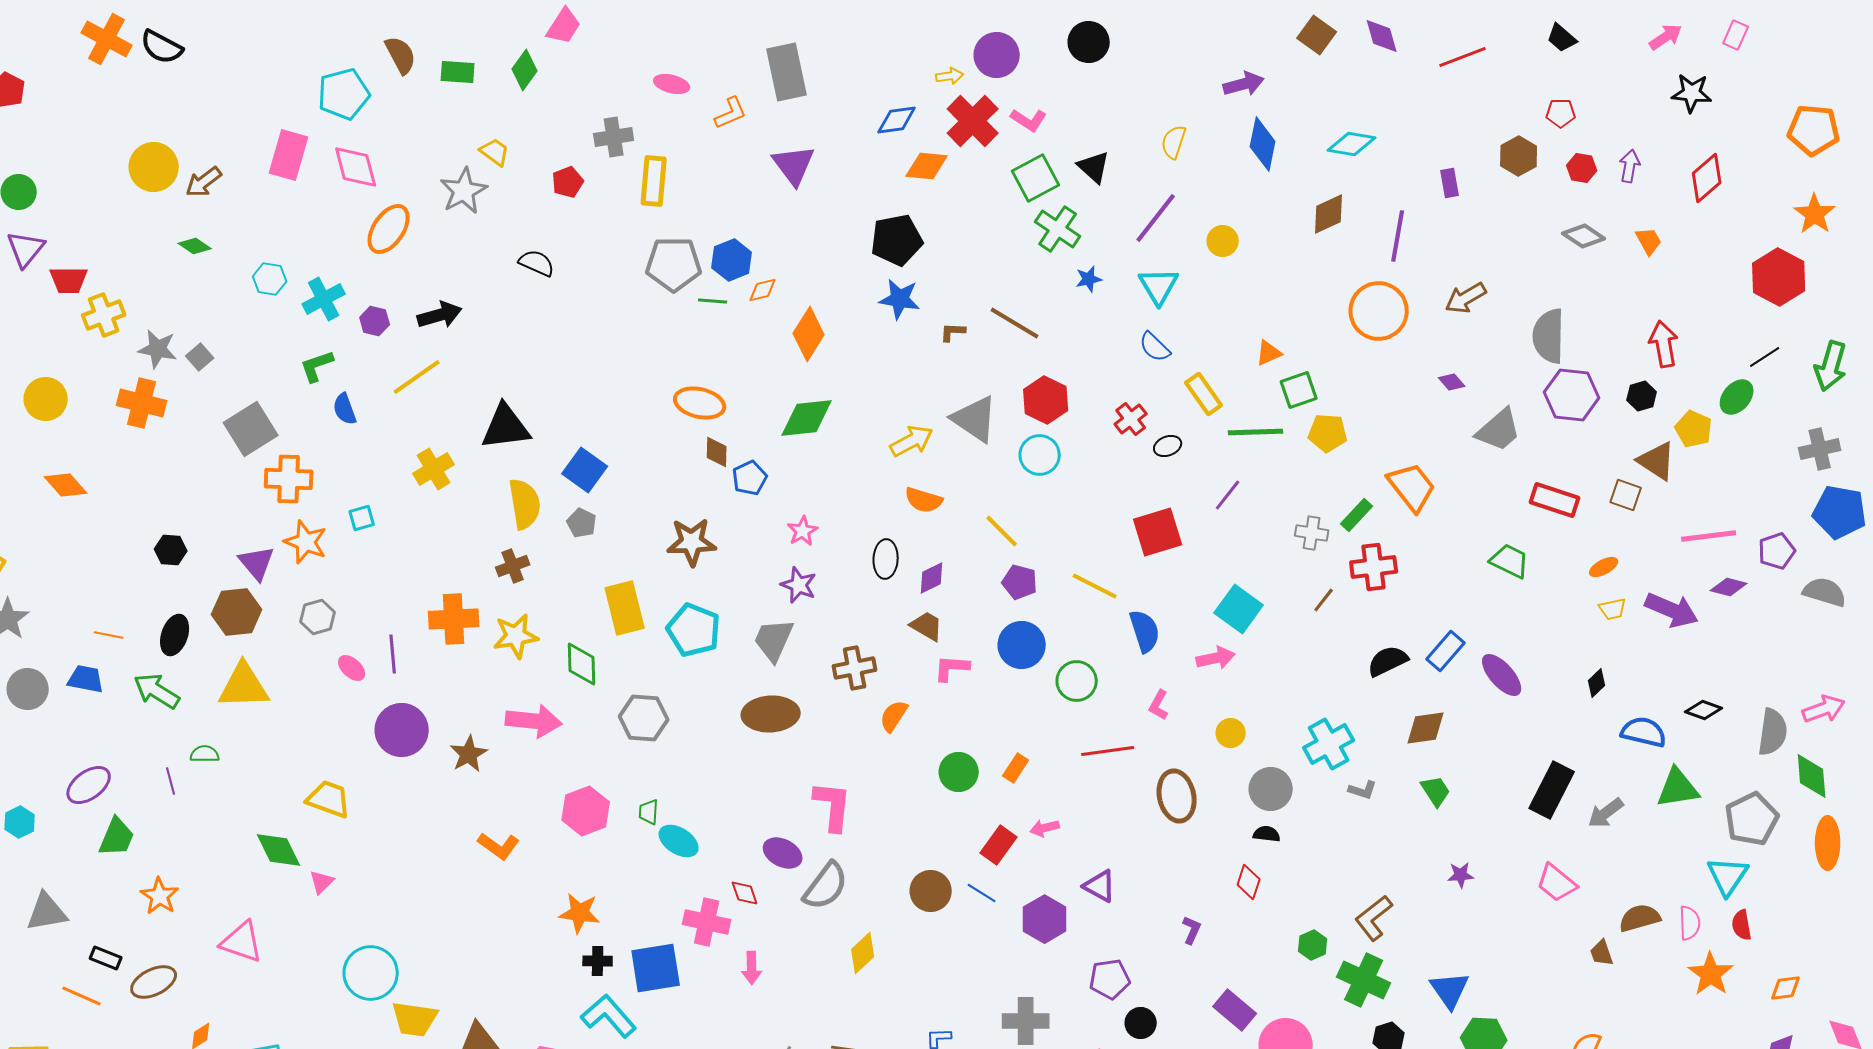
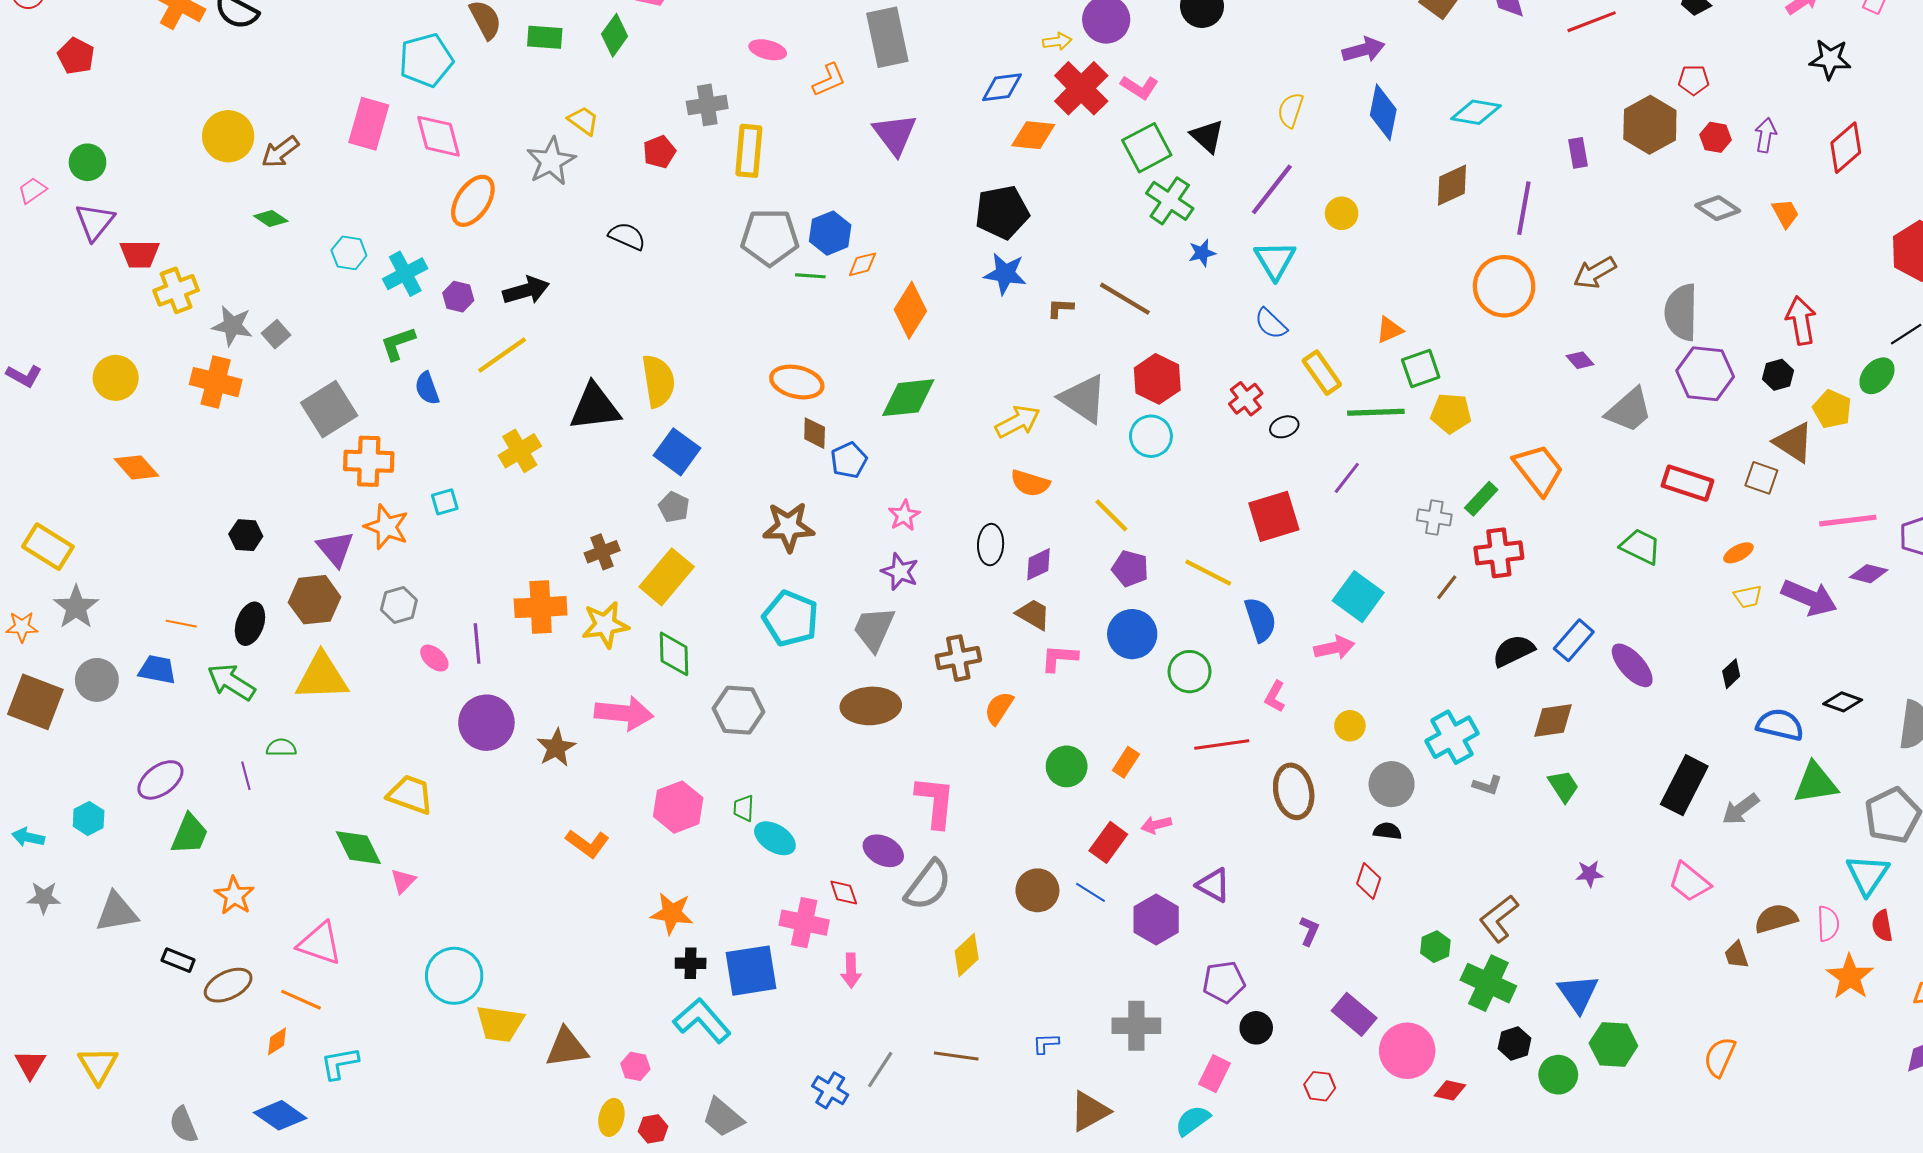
brown hexagon: (1519, 156) -> (1650, 125), size x1.4
yellow semicircle: (525, 504) -> (658, 381), moved
yellow rectangle: (625, 608) -> (667, 577), moved, turned 54
orange line: (82, 996) -> (301, 1000), moved

